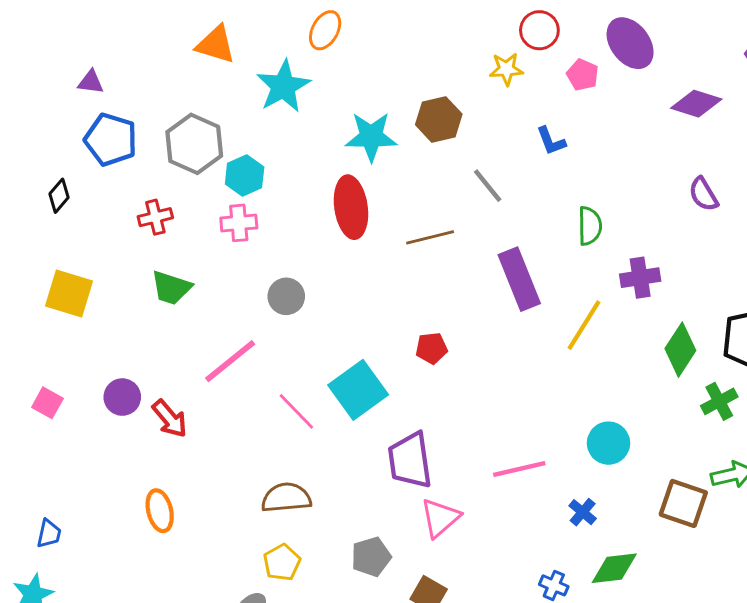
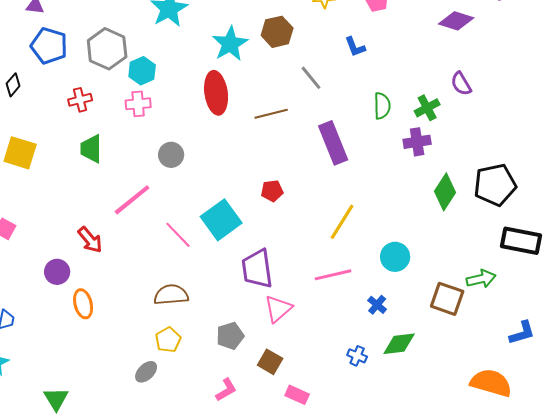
cyan star: (371, 137) -> (230, 44), turned -30
green trapezoid: (171, 288) -> (91, 149), turned 72
yellow line: (584, 325) -> (342, 222), moved
purple circle: (122, 397) -> (57, 272), moved
green cross: (719, 401) -> (427, 108), moved

